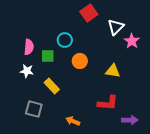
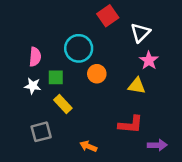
cyan circle: (65, 40) -> (79, 48), size x1.5
pink star: (132, 41) -> (149, 60), moved
green square: (48, 56) -> (56, 77), moved
gray square: (34, 109) -> (41, 132), turned -30

